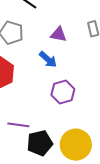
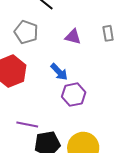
blue arrow: (48, 59) -> (59, 72), moved

